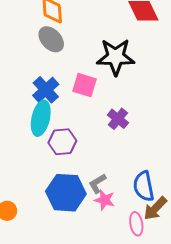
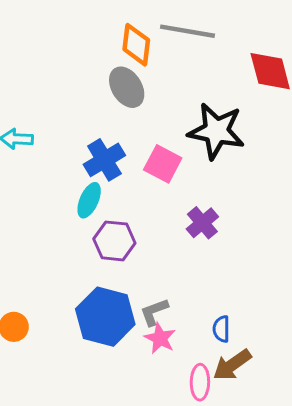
cyan ellipse: (41, 118) -> (89, 200), size x0.7
blue semicircle: (144, 186) -> (221, 329), size x0.6

